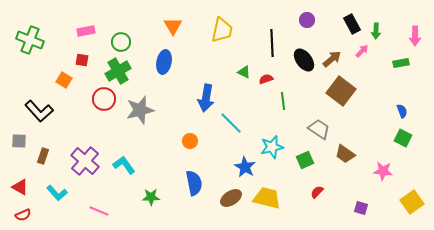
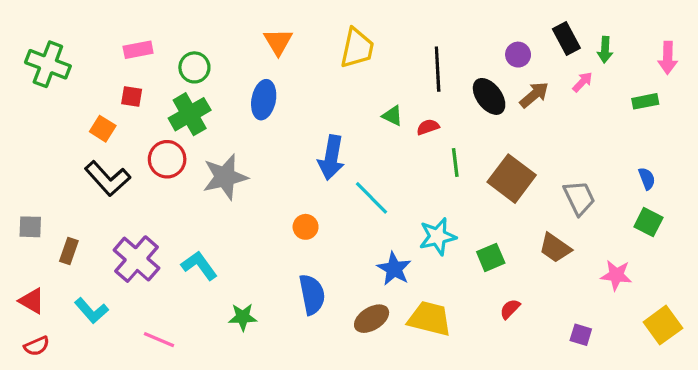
purple circle: (307, 20) -> (518, 55), moved
brown square: (341, 91) -> (512, 179), moved
black L-shape: (39, 111) -> (107, 179), moved
gray trapezoid: (319, 129) -> (579, 198), moved, turned 30

